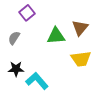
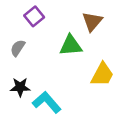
brown triangle: (80, 28) -> (92, 21), moved
yellow trapezoid: (81, 59) -> (102, 75), turned -55

